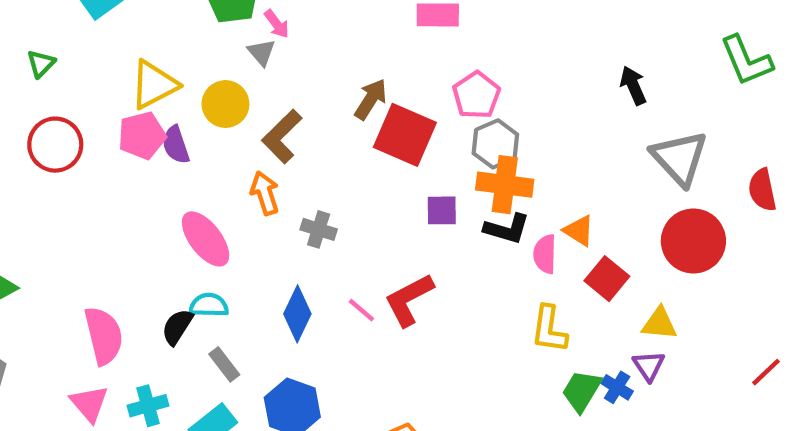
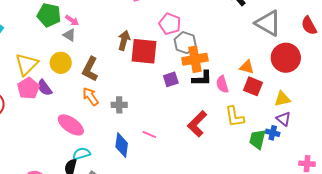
orange triangle: (579, 231) -> (247, 67), moved
red L-shape: (409, 300) -> (197, 124), moved

